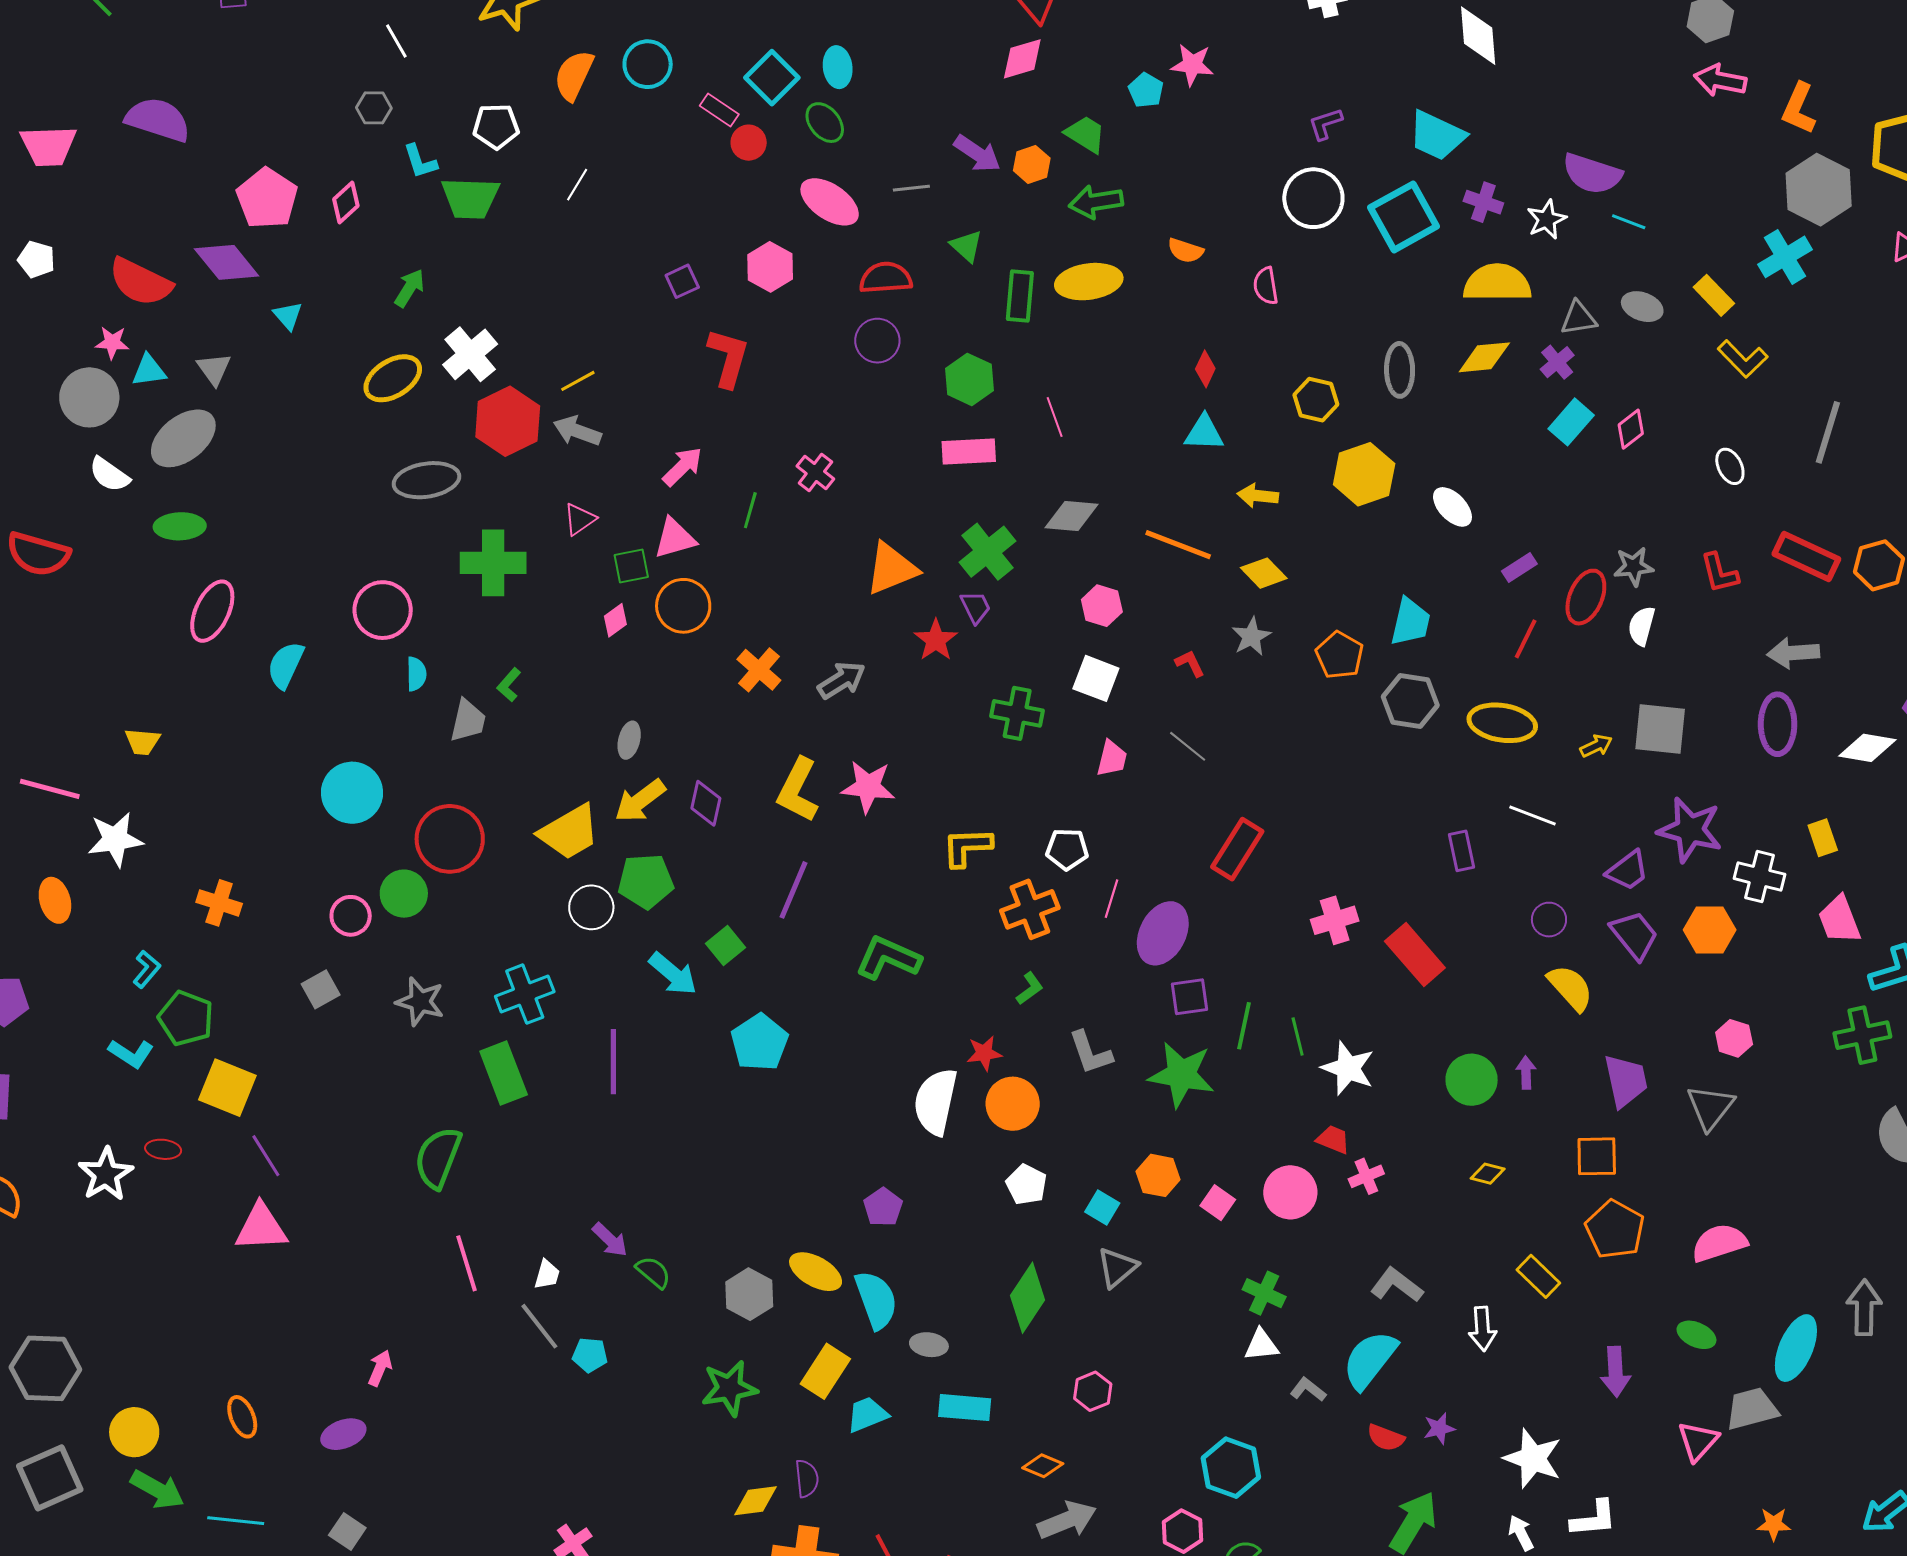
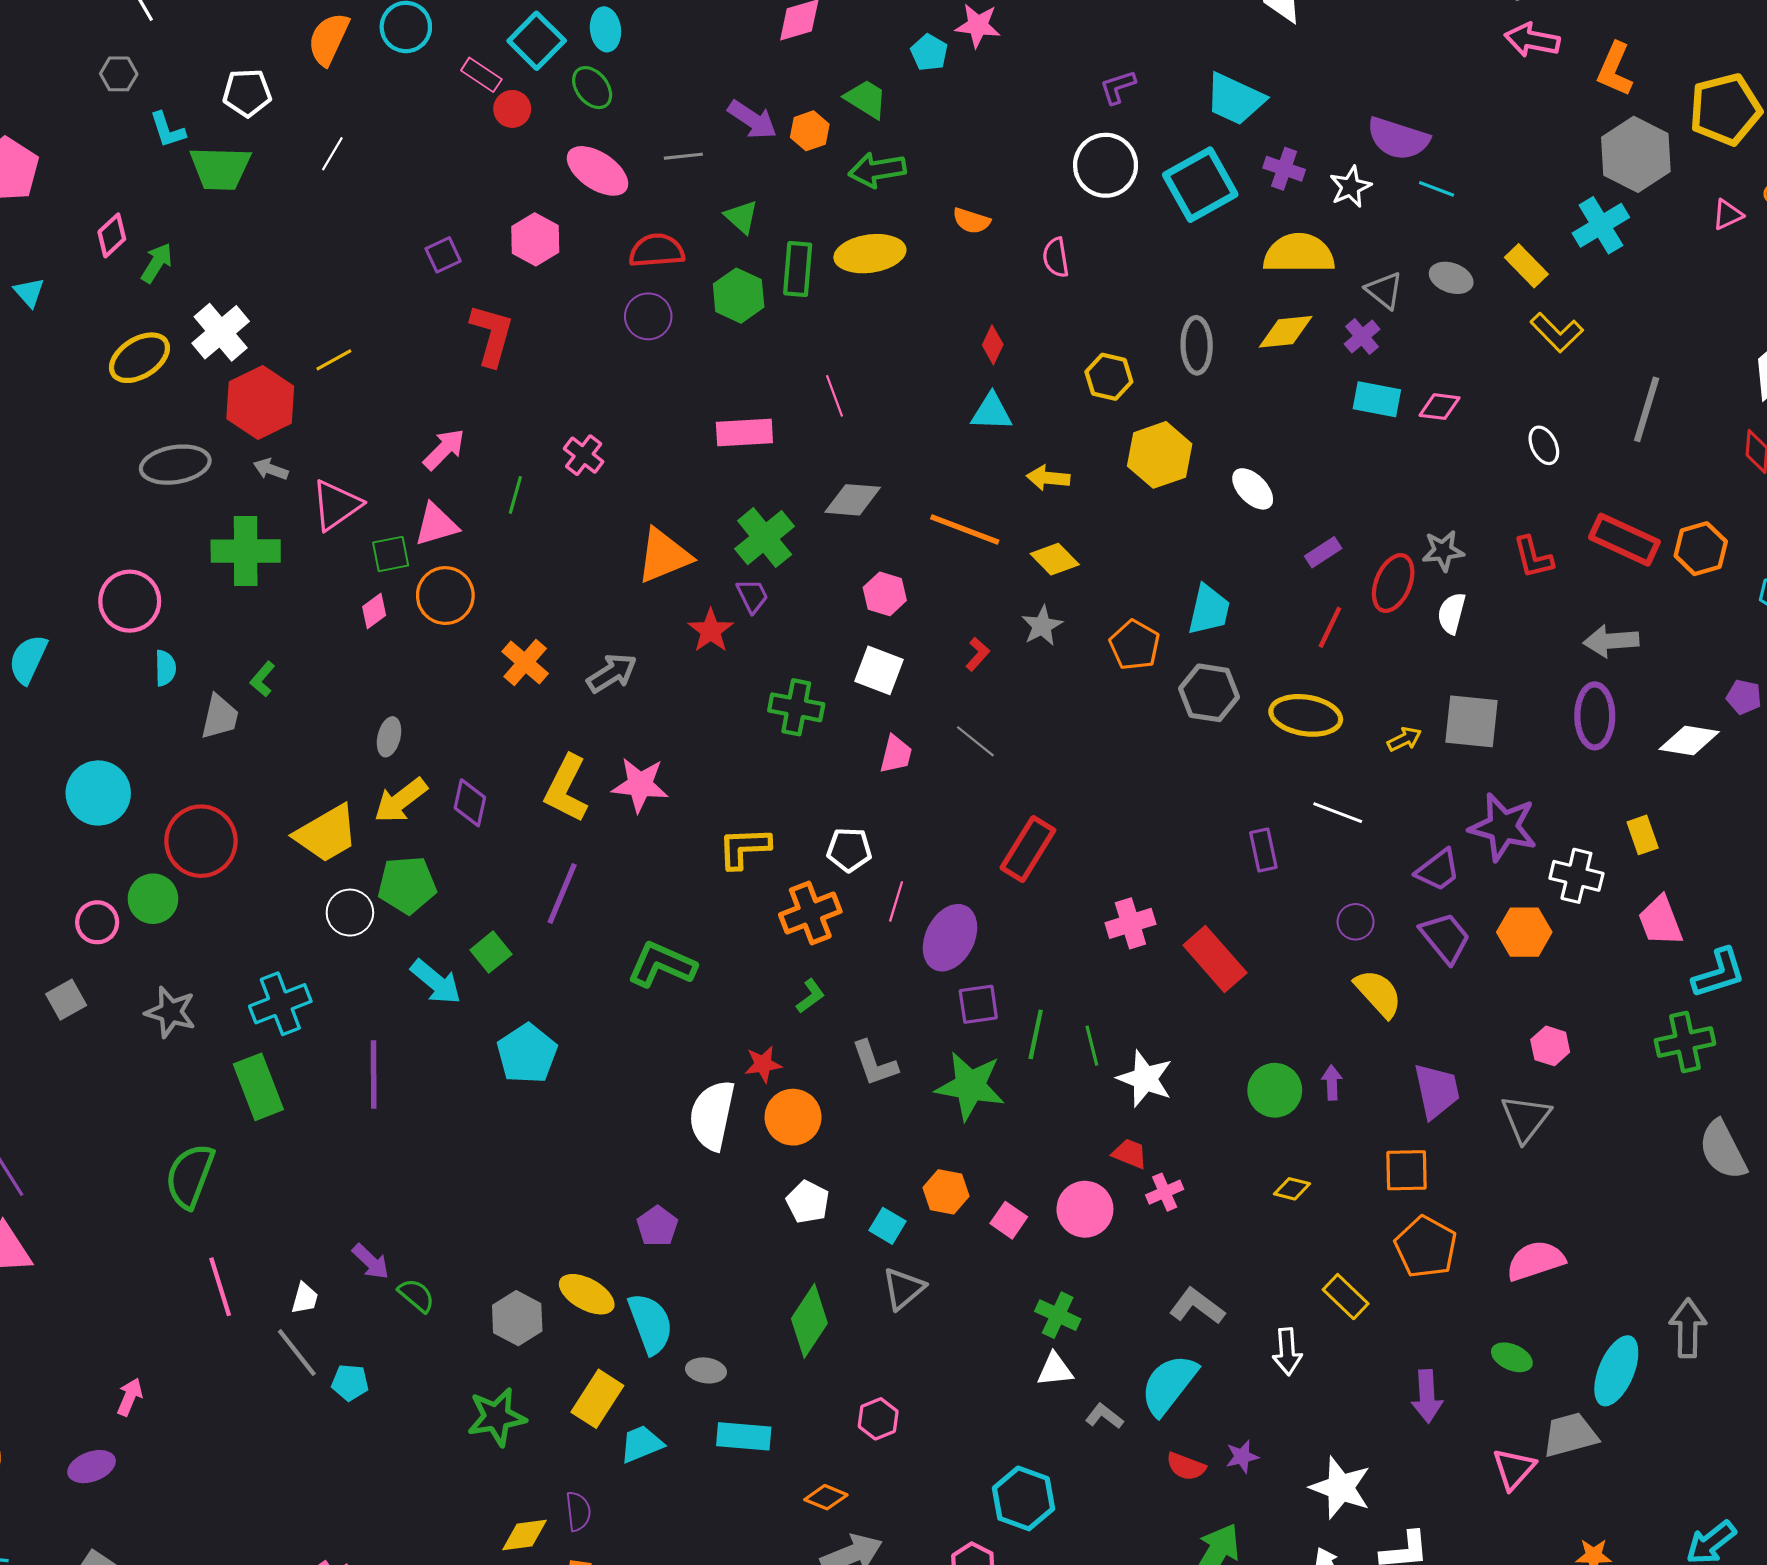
pink diamond: (346, 203) -> (112, 235), moved
gray triangle: (1579, 318) -> (1384, 290), turned 48
green hexagon: (969, 379) -> (739, 296), moved
cyan rectangle: (1571, 422) -> (1377, 399), turned 60
pink diamond: (1631, 429) -> (1440, 407), turned 45
gray arrow: (577, 431) -> (271, 469), moved, size x0.7
pink triangle: (580, 519) -> (336, 505), size x1.5
red L-shape: (1190, 663) -> (978, 654), turned 68

